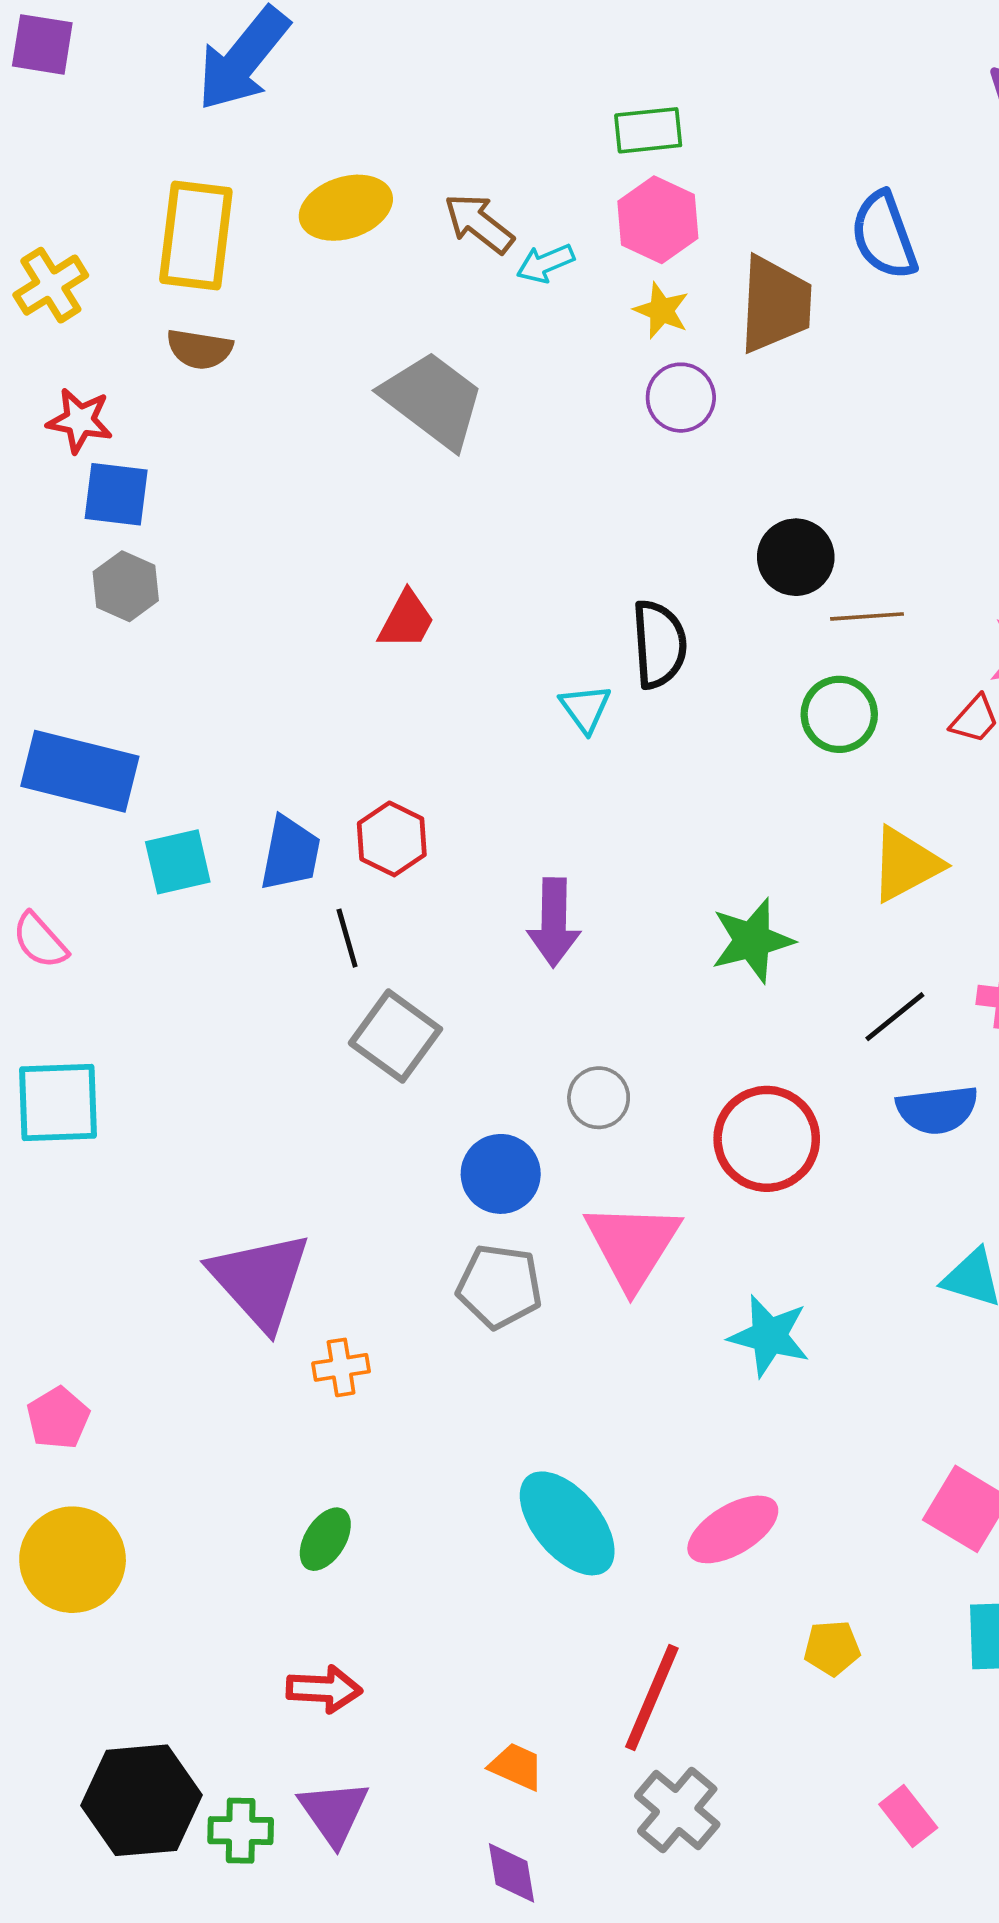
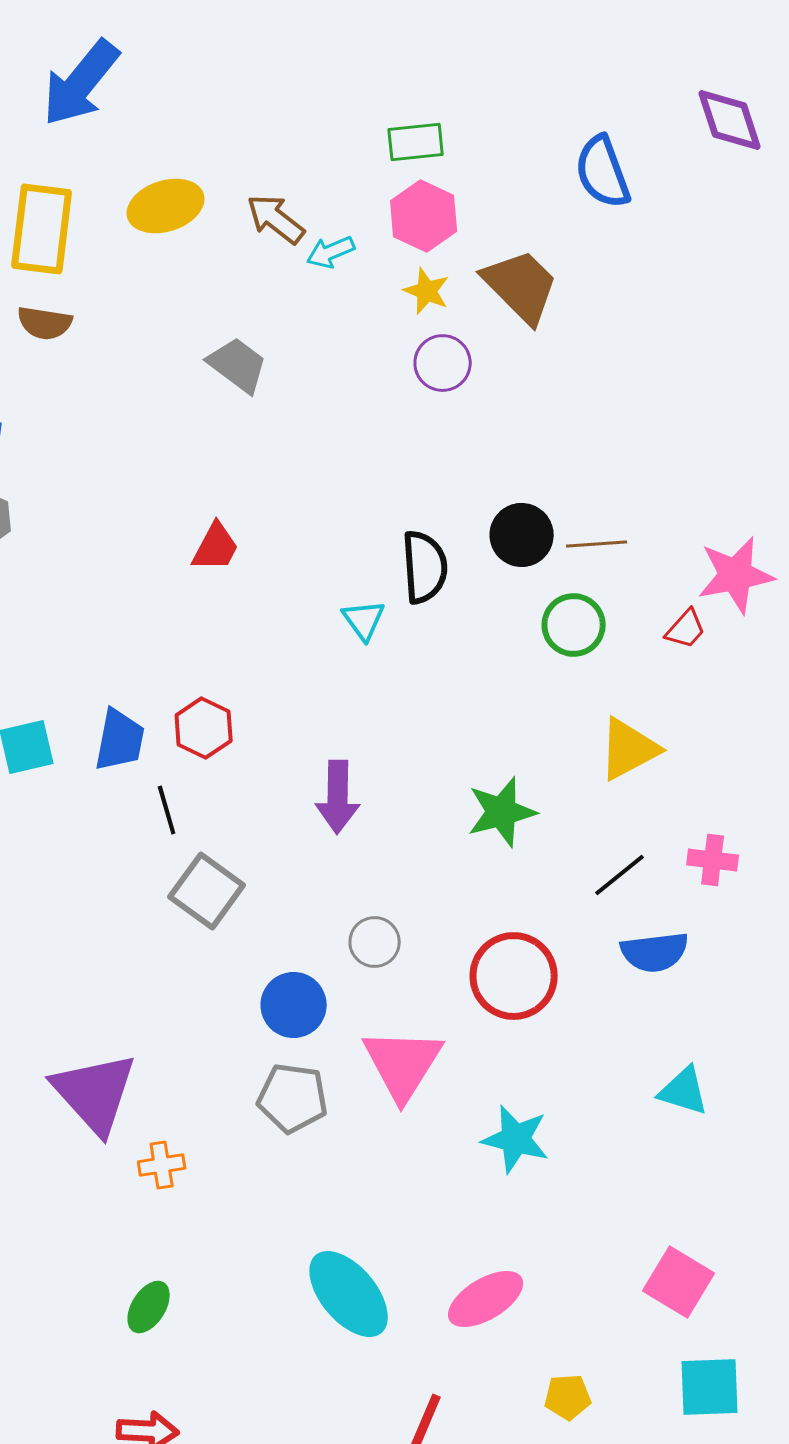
blue semicircle: (884, 235) -> (603, 172), moved
brown trapezoid: (775, 304) -> (521, 286), turned -48
gray trapezoid: (433, 400) -> (238, 365), size x0.7
black circle: (796, 557) -> (522, 535), moved

